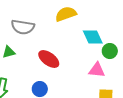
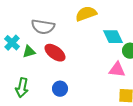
red ellipse: (49, 59) -> (55, 53), moved

